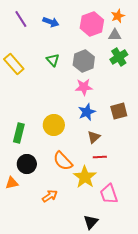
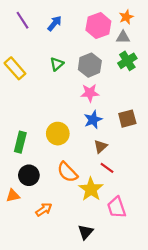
blue arrow: (51, 22) -> (55, 23), turned -70
green triangle: (53, 60) -> (57, 64), turned 32
red line: (100, 157) -> (107, 168), turned 40
orange arrow: (50, 196) -> (44, 210), moved
black triangle: (91, 222) -> (86, 232), moved

